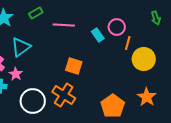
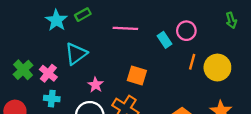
green rectangle: (36, 13) -> (83, 15), moved
orange line: (128, 43) -> (192, 62), moved
pink star: (16, 74) -> (95, 85), moved

